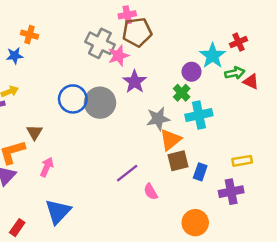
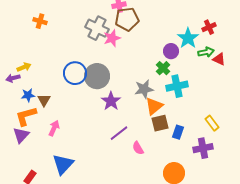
blue star: (15, 56) -> (28, 95), moved
purple star: (135, 82) -> (111, 101), moved
yellow rectangle: (242, 161) -> (212, 123), turned 63

